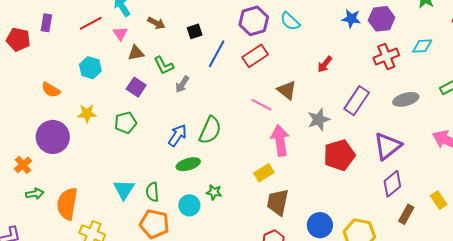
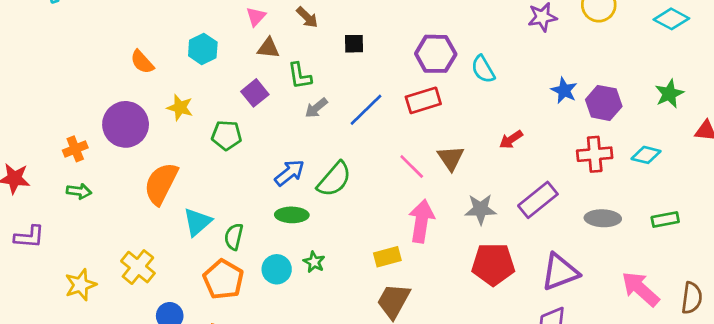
blue line: (217, 54) -> (366, 110), moved
orange semicircle: (67, 204) -> (161, 184), moved

